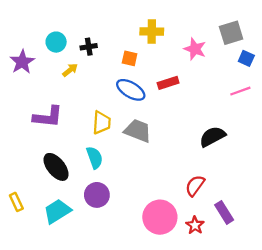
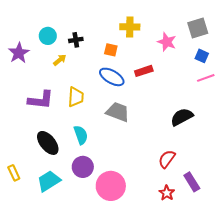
blue square: (246, 58) -> (202, 56), moved
yellow trapezoid: (102, 123) -> (76, 97), moved
pink circle: (160, 217) -> (111, 186), moved

